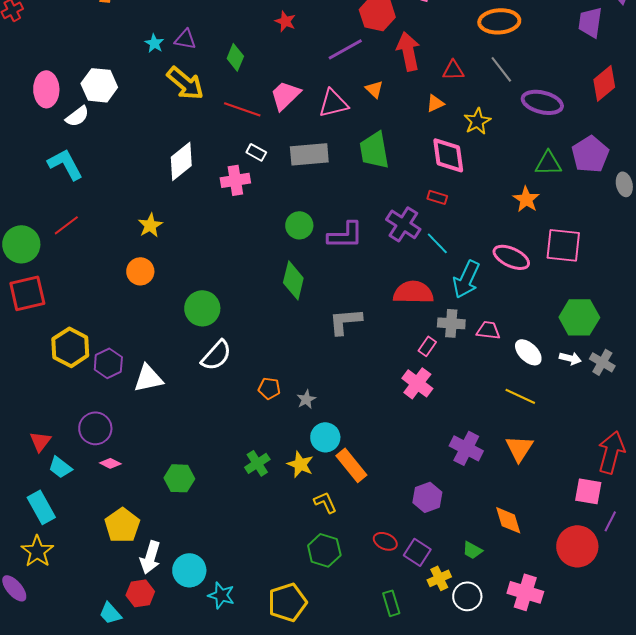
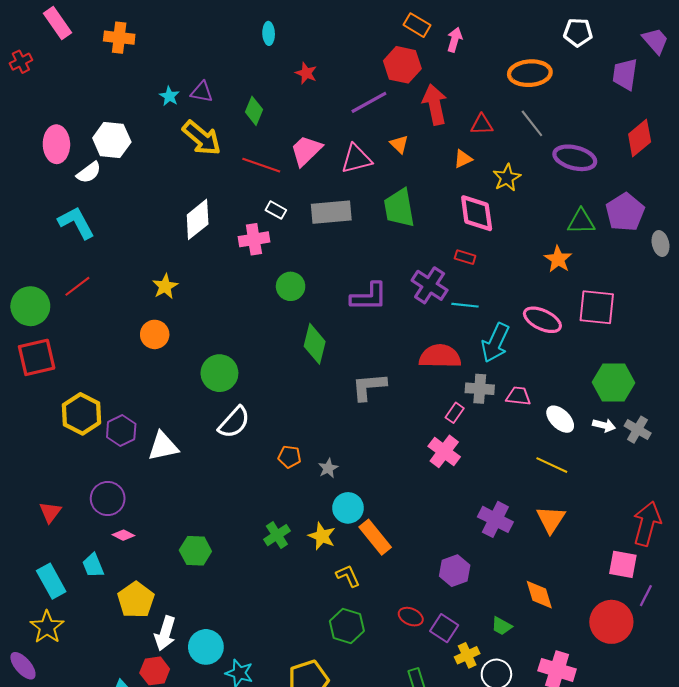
green circle: (299, 225) -> (291, 286), moved
cyan line: (437, 243) -> (465, 305), turned -40
cyan trapezoid: (60, 467) -> (93, 565), moved, turned 30

